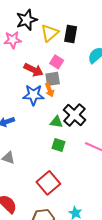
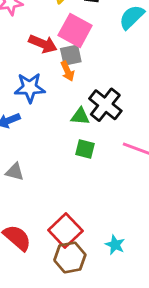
pink square: (57, 62) -> (75, 30), size x1.6
blue star: (34, 95) -> (30, 88), moved
red square: (48, 183) -> (65, 230), moved

